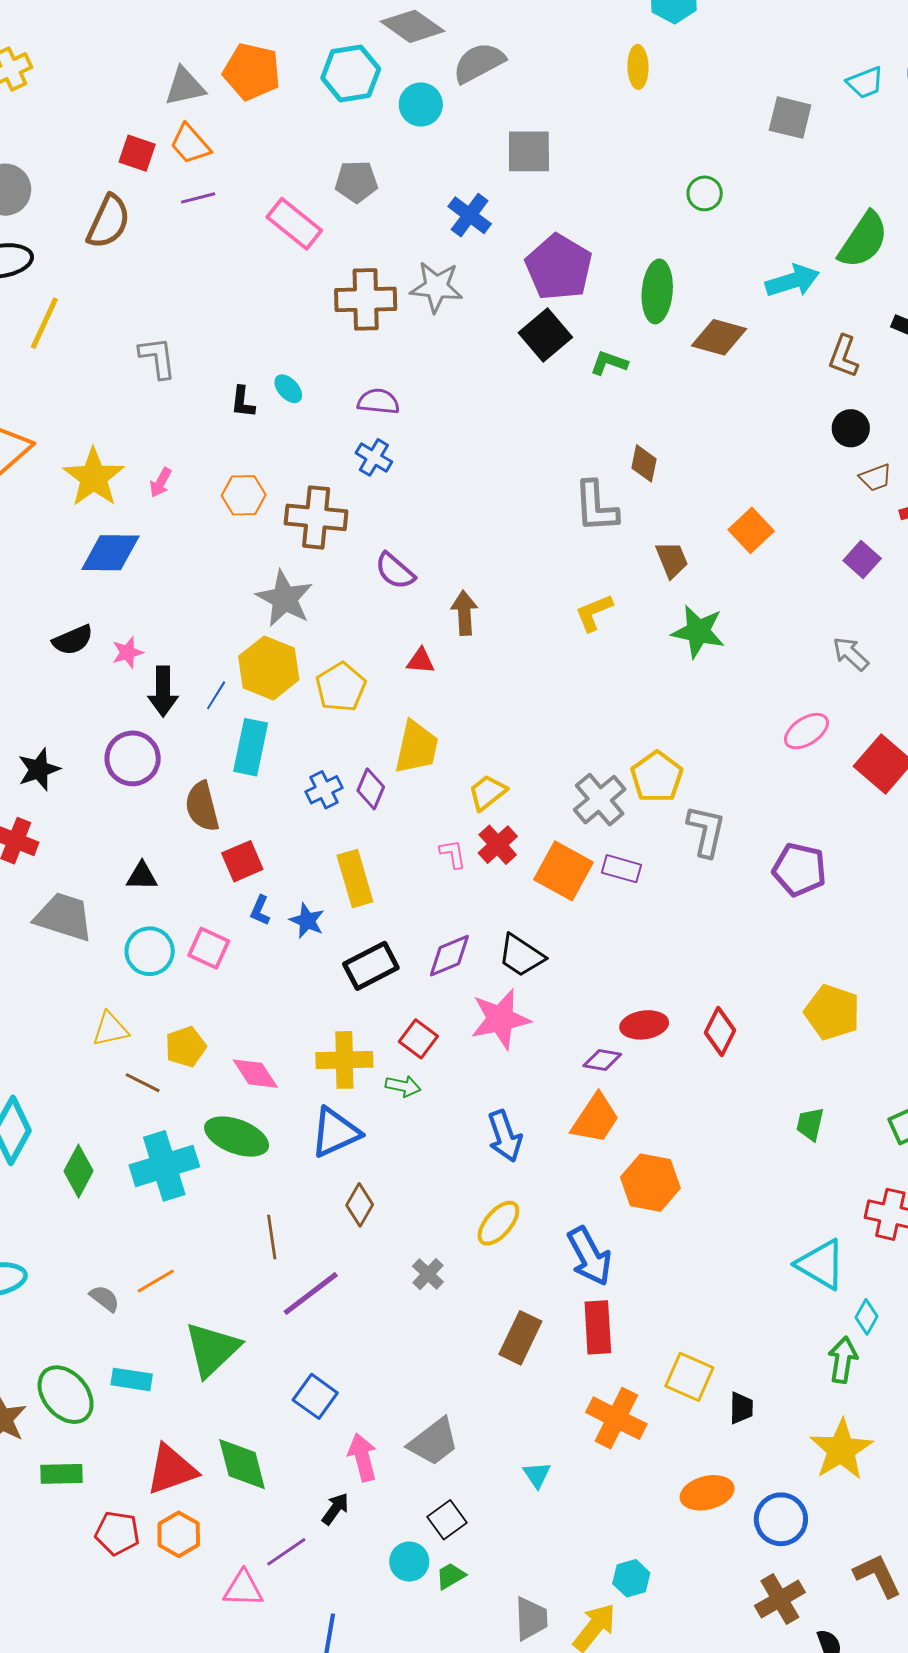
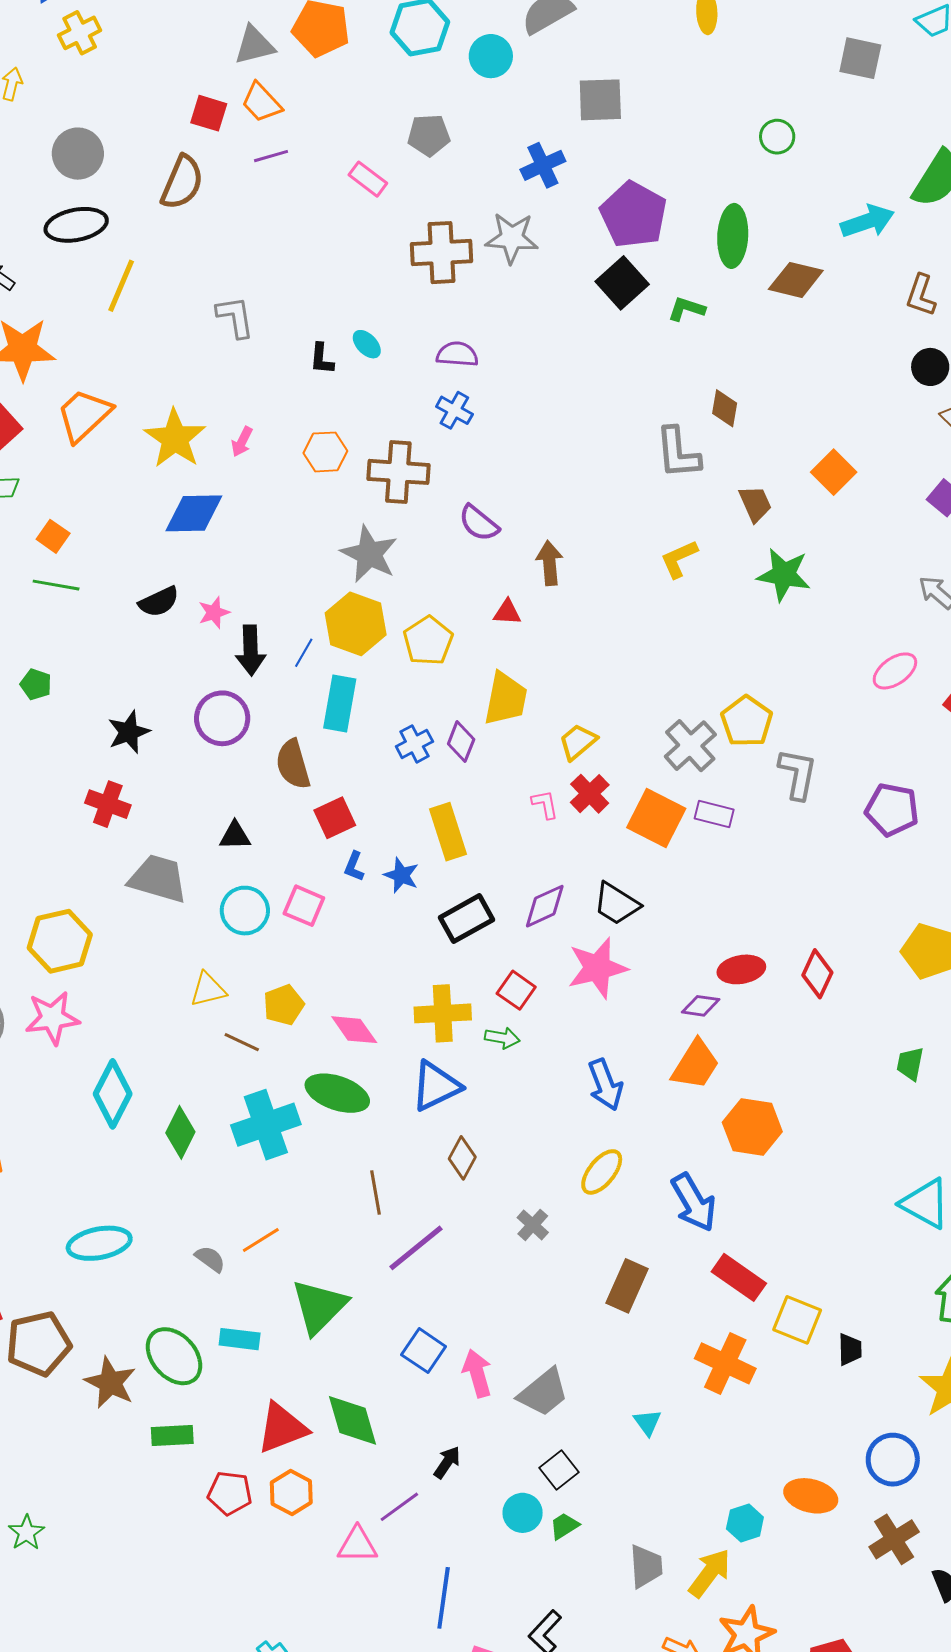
blue cross: (470, 215) -> (543, 165), turned 30
pink rectangle: (294, 224) -> (368, 179), size x0.7
red rectangle: (598, 1327) -> (739, 1277), moved, turned -50
pink arrow: (362, 1457) -> (477, 1373), moved
orange ellipse: (707, 1493) -> (811, 1496), moved, turned 30

